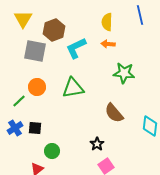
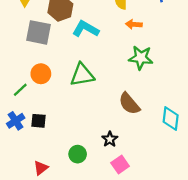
orange arrow: (108, 44) -> (134, 24), moved
cyan L-shape: (76, 48) -> (86, 29), turned 55
green circle: (52, 151) -> (78, 154), moved

